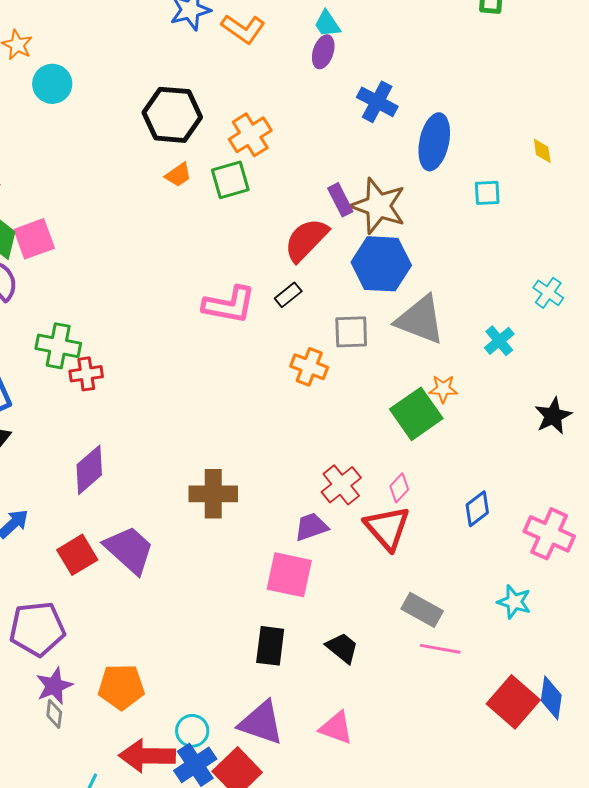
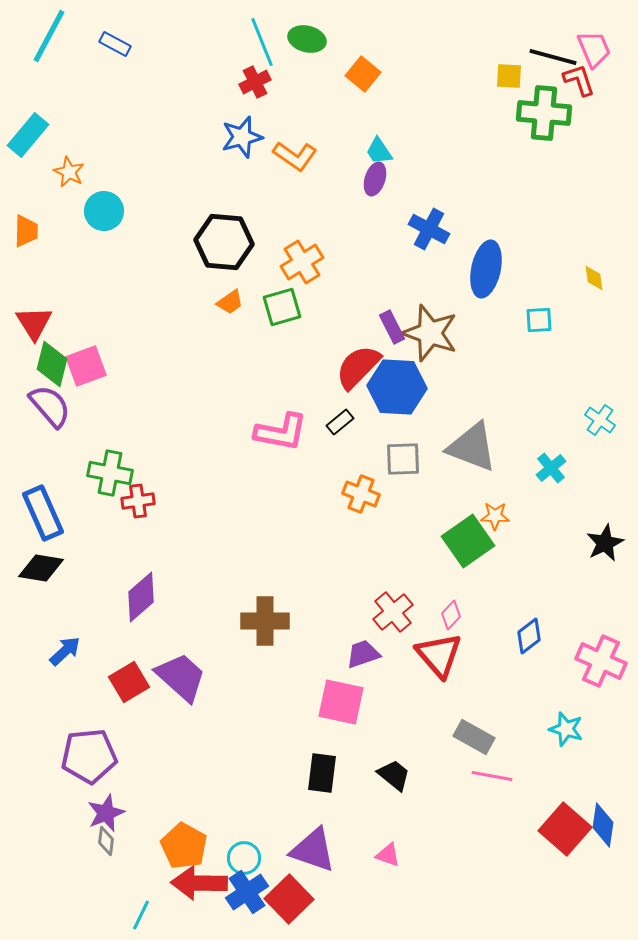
blue hexagon: (381, 264) -> (397, 387), moved
orange pentagon: (121, 687) -> (184, 846), moved, turned 30
pink triangle: (336, 728) -> (388, 855), size x0.7

